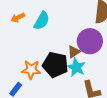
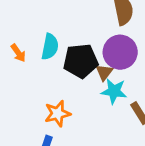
orange arrow: (18, 18) -> (18, 53), turned -80
black pentagon: (55, 65) -> (81, 61), moved

